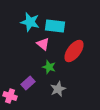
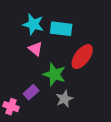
pink triangle: (43, 44) -> (35, 49), moved
green star: (49, 67) -> (54, 74), size x1.5

